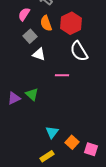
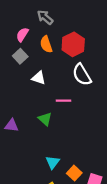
gray square: (30, 36) -> (20, 56), moved
green triangle: (32, 94) -> (45, 119), moved
purple triangle: (14, 98) -> (12, 125), turned 32

